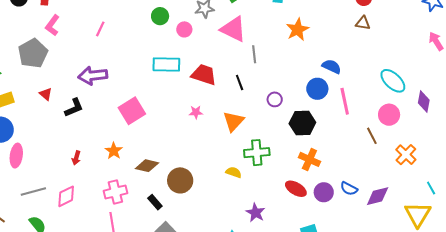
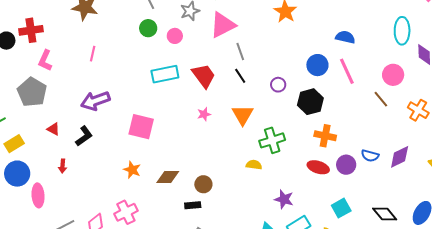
pink triangle: (233, 29) -> (223, 25), turned -40
gray line: (254, 54) -> (240, 51), moved
blue semicircle: (332, 66) -> (345, 37), moved
red trapezoid: (204, 75) -> (204, 76), turned 48
cyan ellipse: (393, 81) -> (402, 31), moved, turned 60
pink square: (132, 111) -> (141, 127), turned -32
red arrow: (76, 158) -> (63, 166), moved
brown circle: (180, 180) -> (203, 184), size x0.7
pink cross: (115, 192) -> (126, 212), moved
black rectangle: (155, 202) -> (193, 205), moved, turned -42

